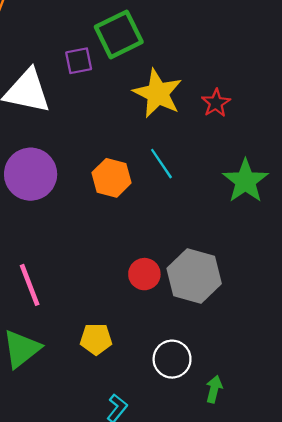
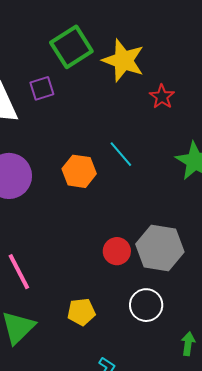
purple square: (79, 61) -> (42, 88), moved
yellow star: (158, 93) -> (123, 60), moved
white circle: (172, 359) -> (146, 305), moved

